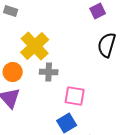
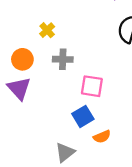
yellow cross: (35, 46) -> (47, 30), size x0.5

